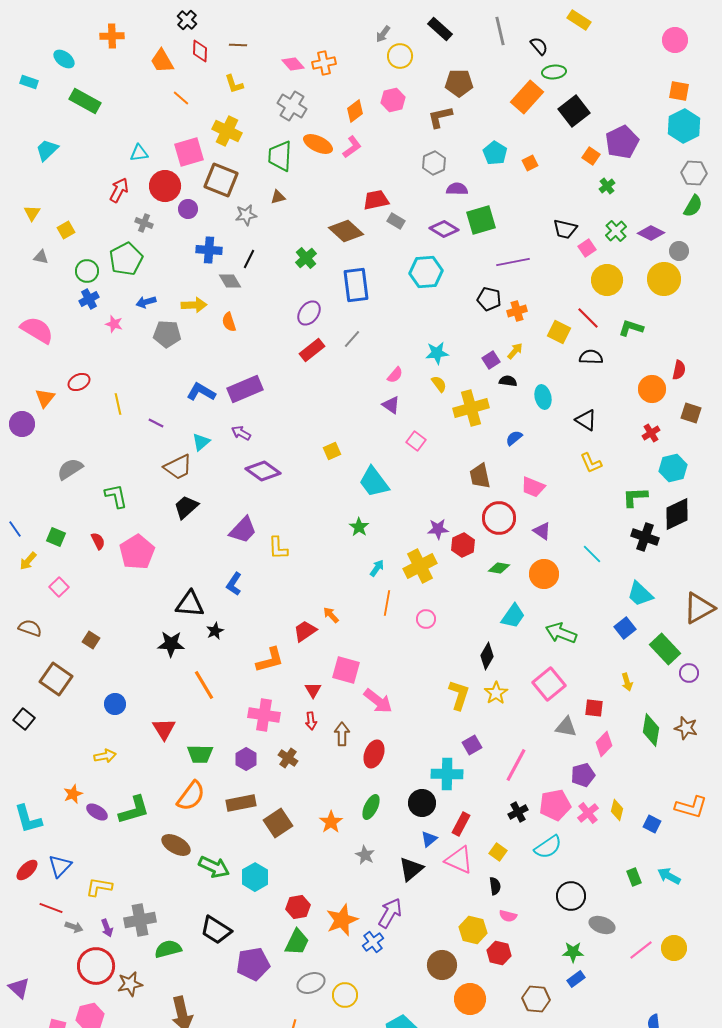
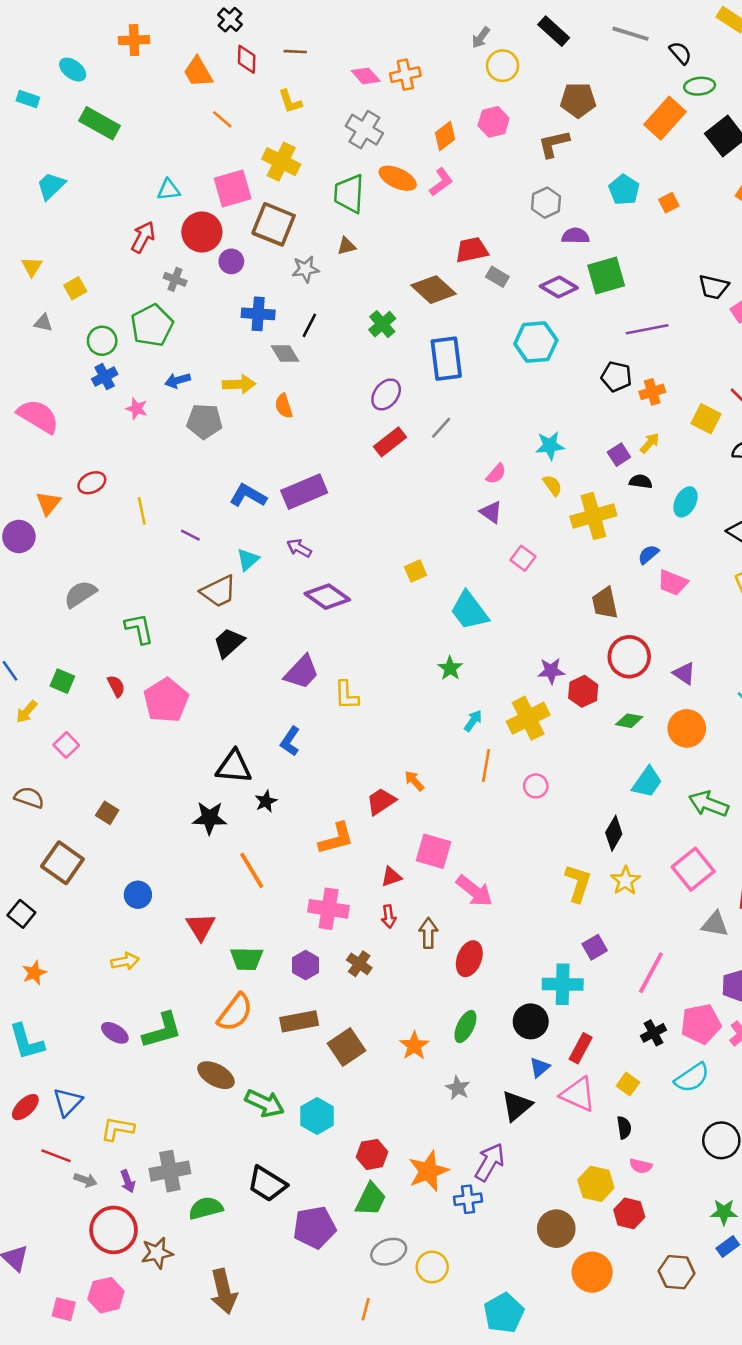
gray line: (500, 31) -> (630, 34), turned -60
cyan ellipse: (543, 397) -> (685, 502), turned 40
pink trapezoid: (533, 487) -> (673, 583), moved
red triangle: (313, 690) -> (391, 877), turned 42
orange star: (73, 794) -> (34, 973), moved
blue cross: (373, 942) -> (468, 1199), turned 30

